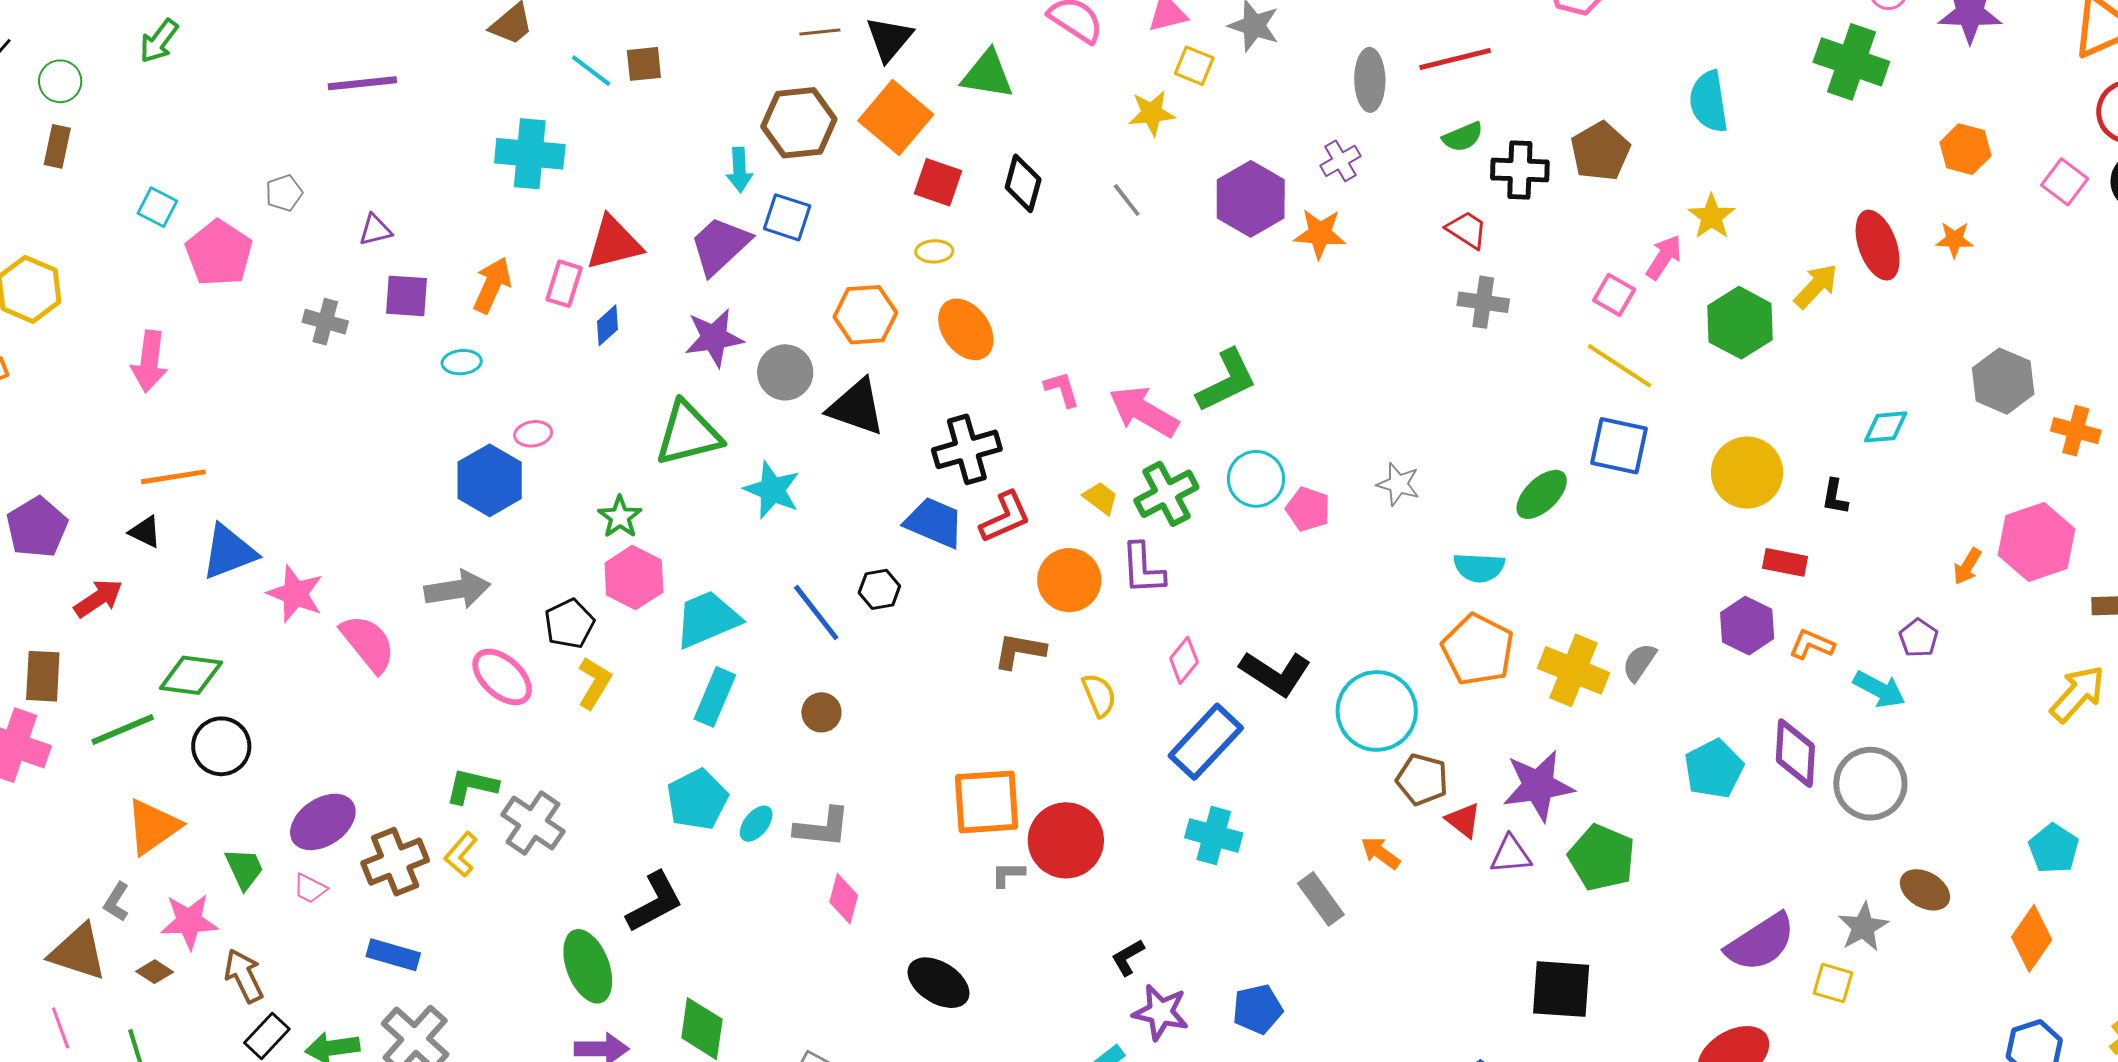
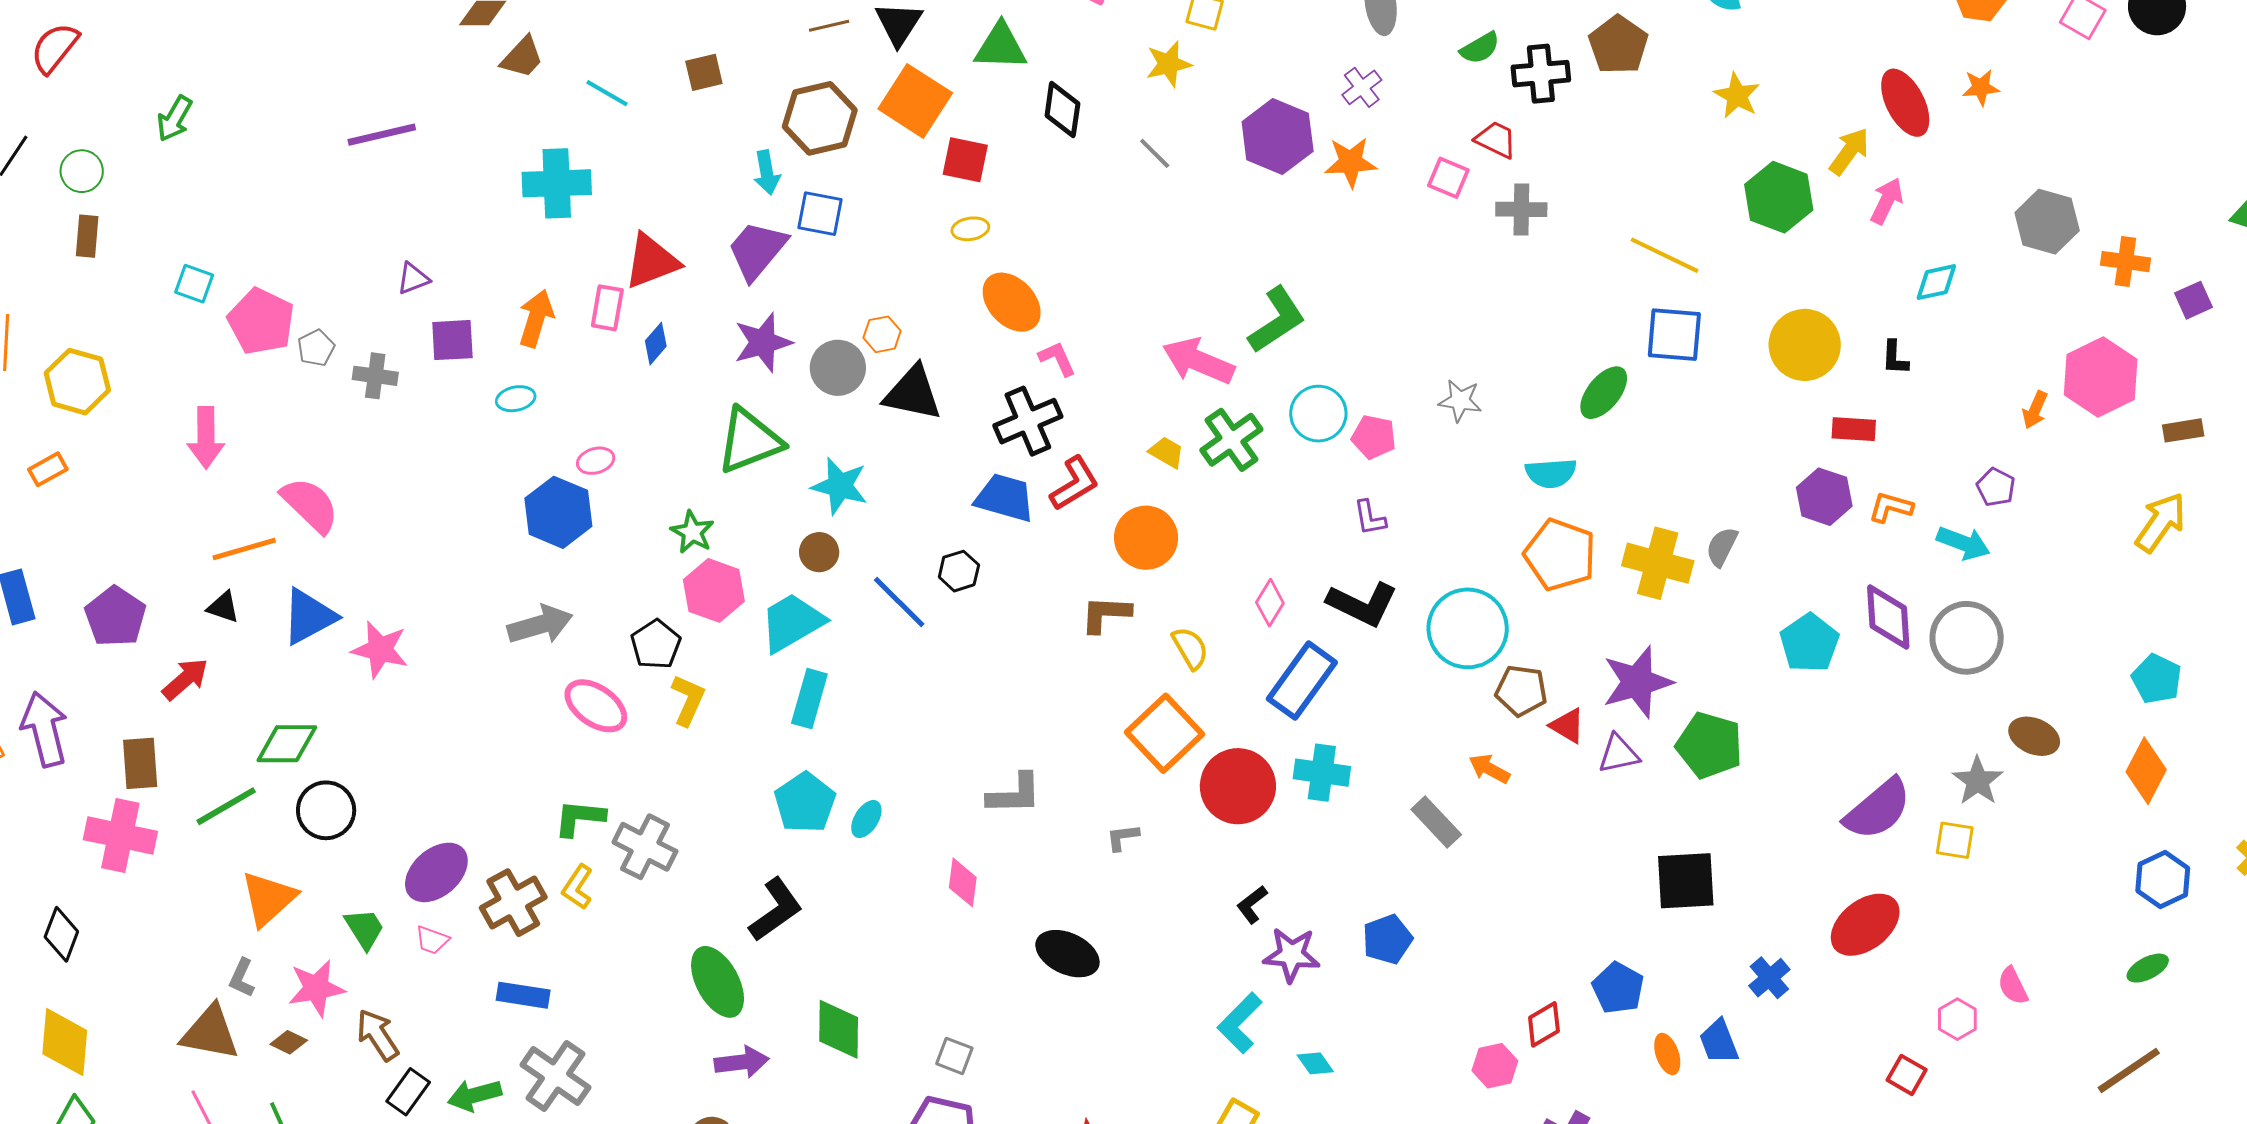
brown square: (644, 64) -> (704, 72), moved
black diamond: (1023, 183) -> (1062, 110), moved
gray pentagon: (284, 193) -> (316, 348), moved
pink arrow: (1664, 257) -> (1887, 201), moved
pink square: (1614, 295) -> (1448, 178), moved
orange hexagon: (865, 315) -> (882, 334), moved, size x0.6
pink L-shape: (1062, 389) -> (1057, 359), moved
purple L-shape: (1143, 569) -> (1370, 518), moved, size x0.7
pink semicircle: (368, 643) -> (310, 505), moved
brown circle: (821, 712) -> (819, 552), moved
orange square: (987, 802) -> (1165, 733), moved, turned -32
gray L-shape: (822, 827) -> (1014, 794), moved
red circle: (1066, 840) -> (1238, 786), moved

